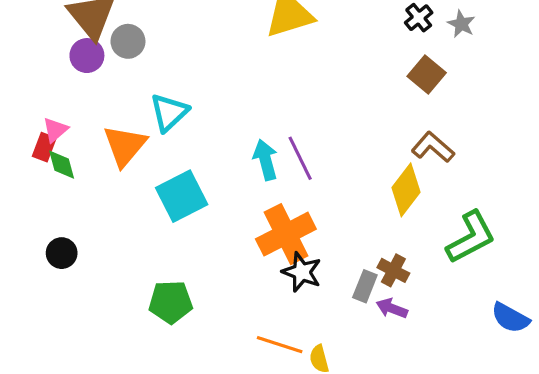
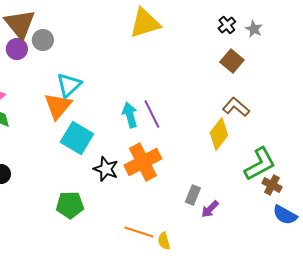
orange triangle: (125, 146) -> (58, 106), moved
cyan square: (182, 196) -> (77, 138), turned -32
brown cross: (393, 270) -> (272, 185), moved
black star: (302, 272) -> (106, 169), moved
purple arrow: (392, 308) -> (210, 209), turned -66

